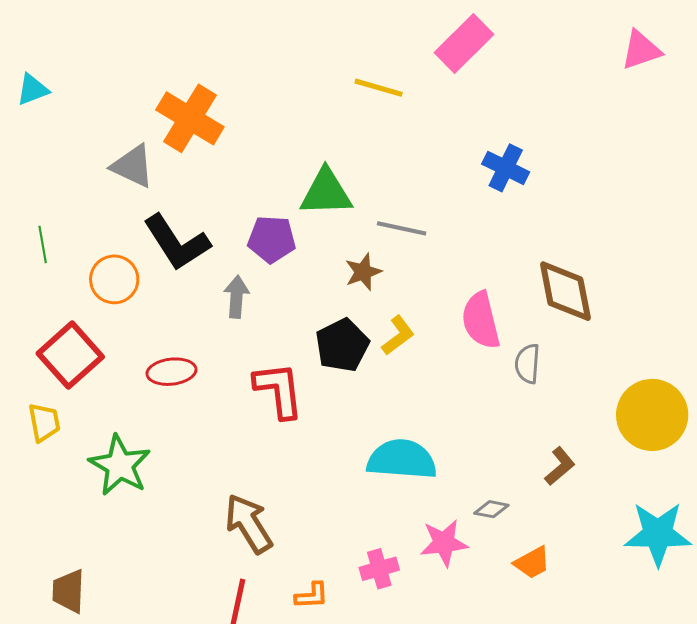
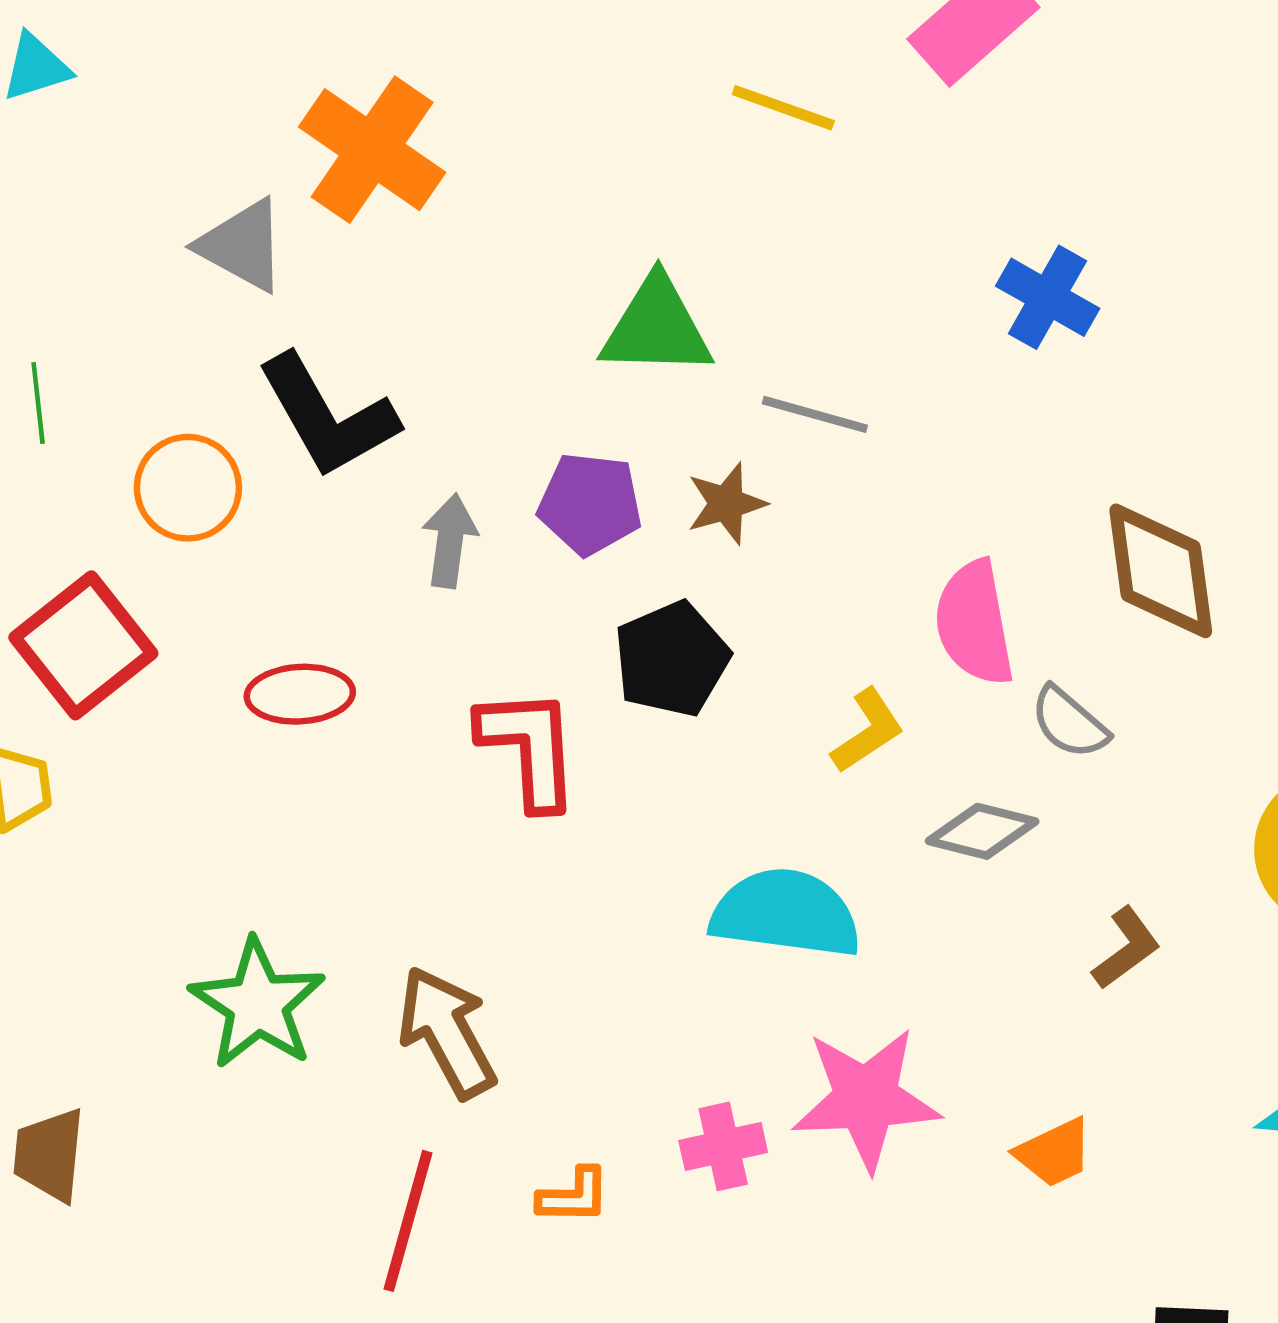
purple pentagon: (272, 239) -> (590, 504), moved
yellow L-shape: (398, 335) -> (868, 731), moved
gray semicircle: (527, 364) -> (1069, 723), turned -57
green star: (120, 465) -> (258, 1004), moved
gray diamond: (491, 509) -> (982, 831), moved, size x1.4
pink star: (444, 543) -> (866, 1099), size x1.4

